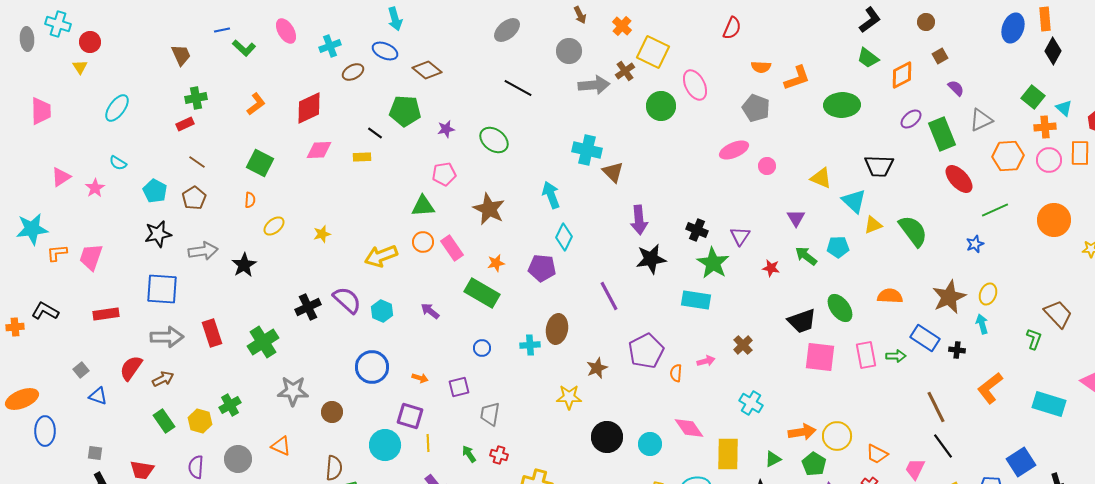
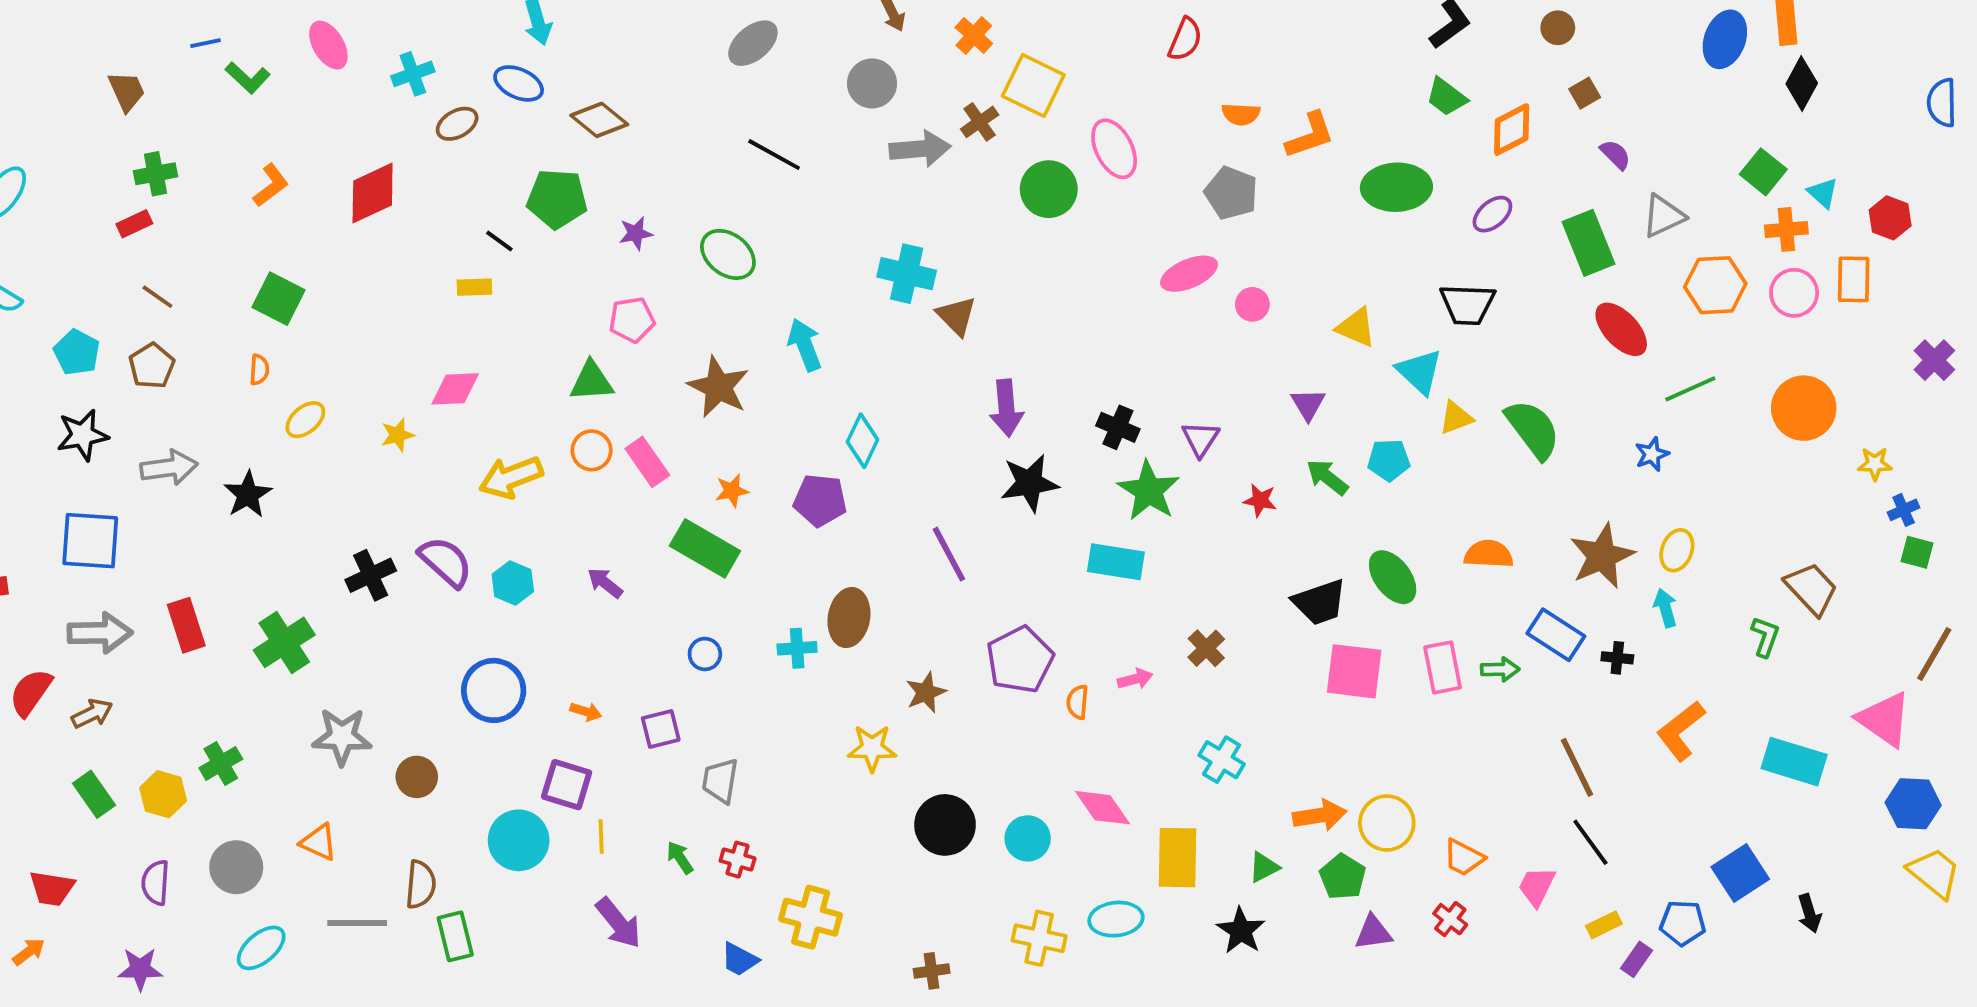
purple ellipse: (911, 119) -> (1492, 214), moved
pink diamond: (319, 150) -> (455, 389), moved
cyan arrow: (551, 195) -> (805, 345), moved

